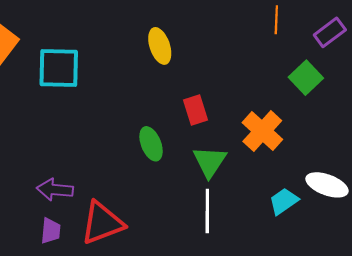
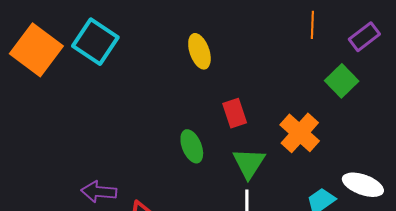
cyan square: (59, 68) -> (95, 42), moved, turned 33

